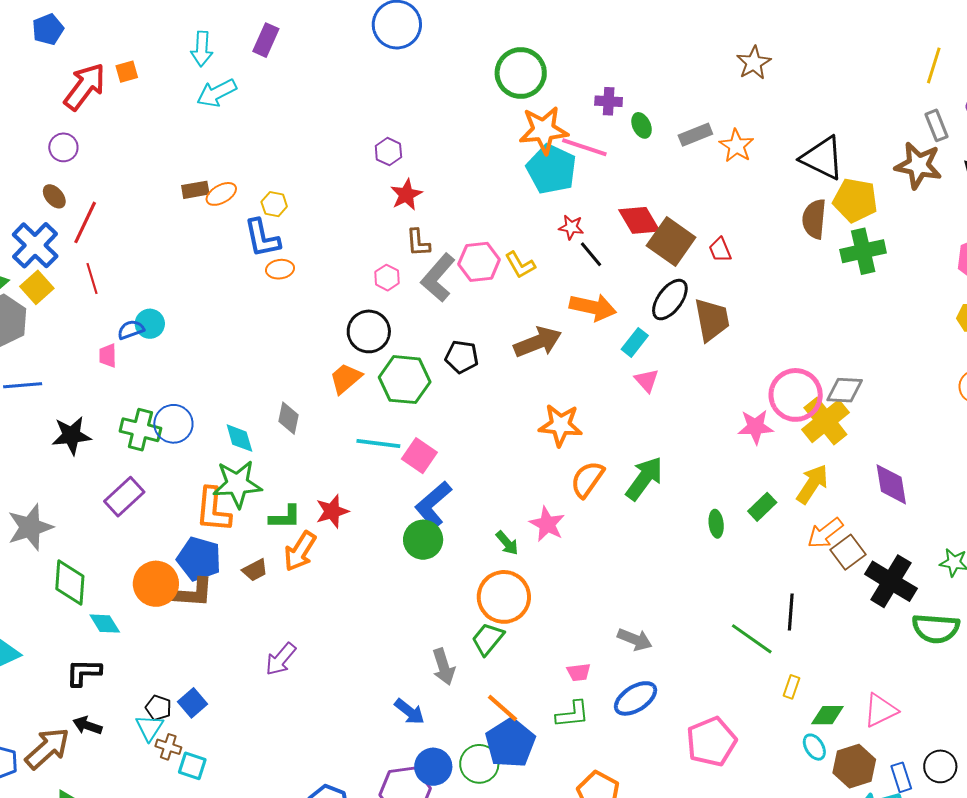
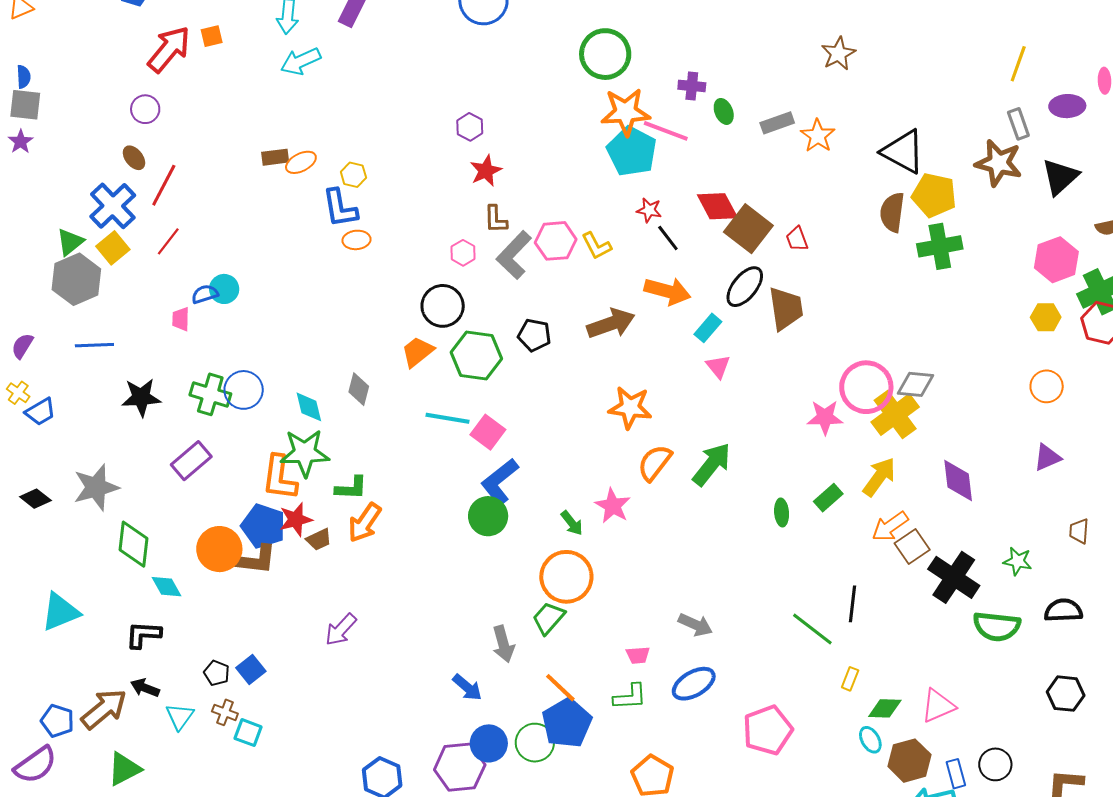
red line: (92, 279) -> (168, 241), turned 52
red star: (332, 511) -> (296, 519), moved
cyan triangle: (149, 728) -> (180, 716), moved

